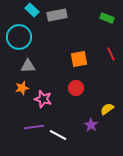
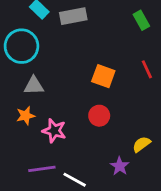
green rectangle: (107, 18) -> (141, 20), turned 40
orange square: (79, 59) -> (103, 76), turned 30

